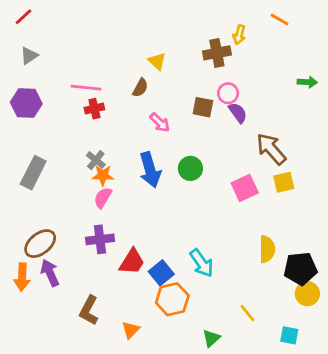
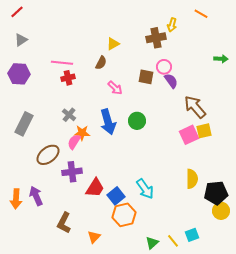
yellow triangle: (157, 61) -> (113, 44), turned 48
orange star: (103, 175) -> (82, 133), moved
pink square: (245, 188) -> (189, 135), moved
brown ellipse: (40, 244) -> (48, 155), moved
yellow line: (248, 313) -> (173, 241), moved
cyan square: (289, 335) -> (192, 235), moved, turned -32

